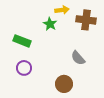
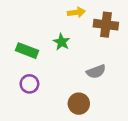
green star: (50, 24) -> (62, 42), moved
gray semicircle: (78, 58) -> (96, 72), turned -70

